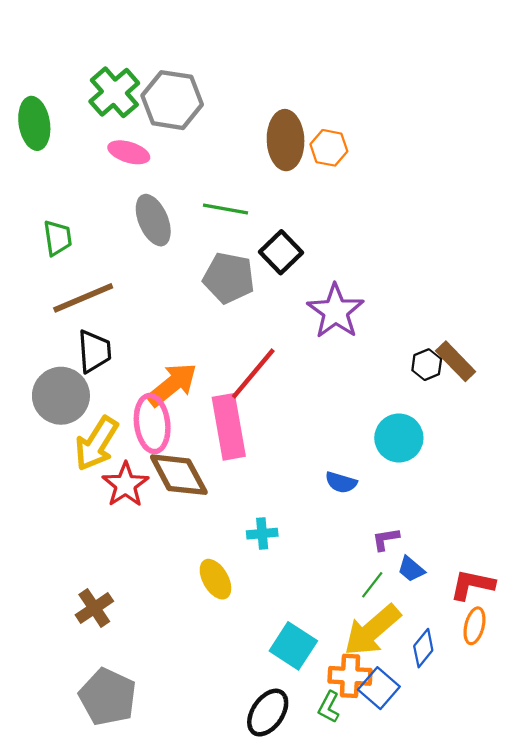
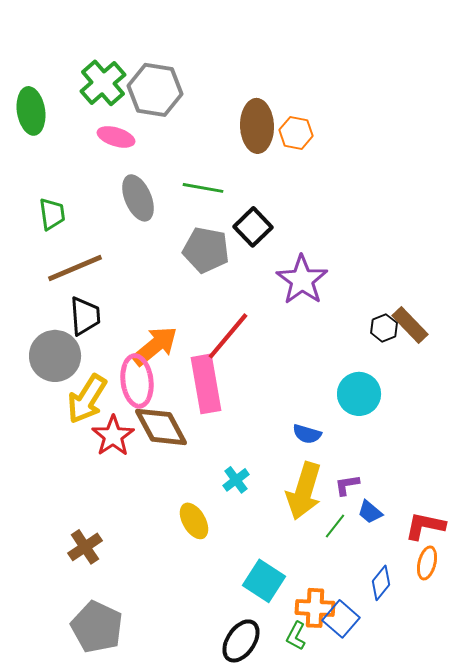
cyan cross: (262, 534) -> (236, 480), turned -32
yellow arrow: (372, 630) -> (304, 491), moved, turned -32

